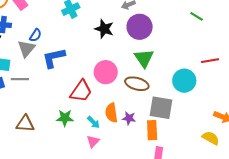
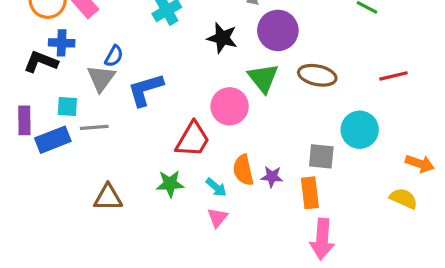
green triangle: (144, 58) -> (263, 78), moved
cyan circle: (184, 81) -> (360, 130), moved
brown ellipse: (137, 84) -> (317, 75), moved
gray square: (161, 108) -> (321, 156), size x0.7

